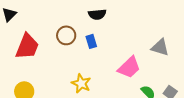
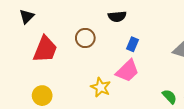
blue rectangle: (91, 41) -> (133, 44), moved, turned 40
pink trapezoid: (129, 67) -> (127, 71), moved

